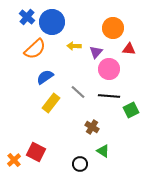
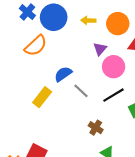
yellow arrow: (74, 46) -> (88, 20), moved
blue semicircle: (45, 77) -> (63, 74), moved
black line: (109, 96) -> (114, 95), turned -35
yellow rectangle: (51, 103) -> (42, 97), moved

